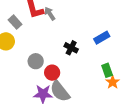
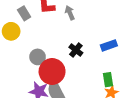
gray arrow: (50, 14) -> (70, 13), moved
red circle: (52, 73) -> (52, 71), size x1.6

